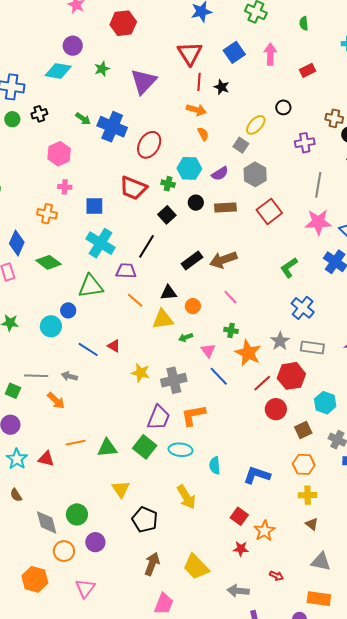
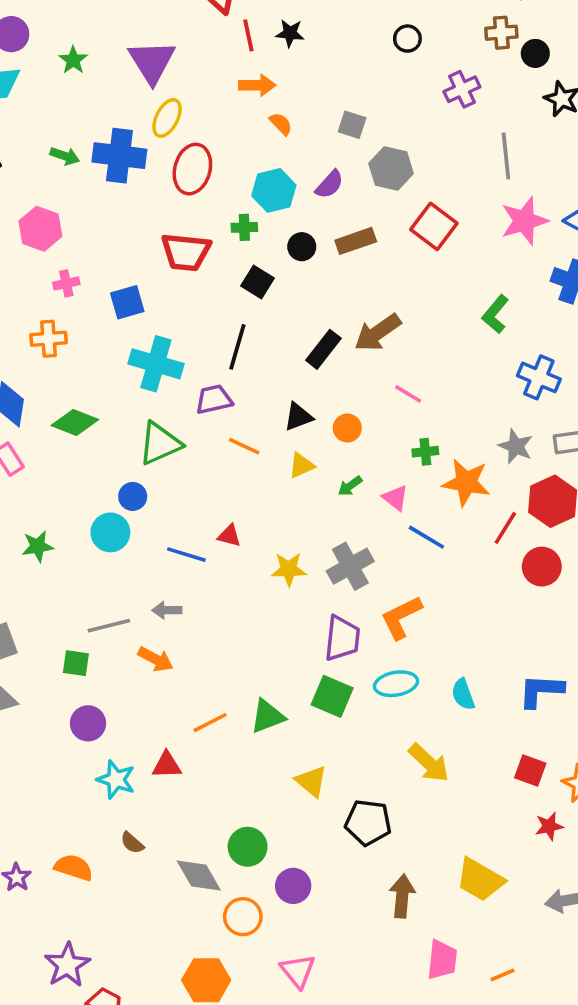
yellow ellipse: (256, 125) -> (167, 118), moved
yellow triangle: (163, 319) -> (302, 465), size x0.7

